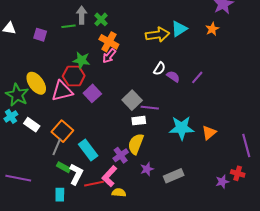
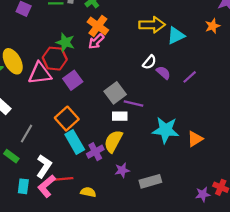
cyan triangle: (179, 29) -> (176, 36), moved
orange square: (62, 131) -> (67, 119), moved
cyan rectangle: (88, 150) -> (75, 142), moved
green rectangle: (63, 167) -> (11, 156), moved
pink L-shape: (109, 176) -> (47, 186), moved

